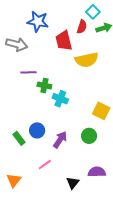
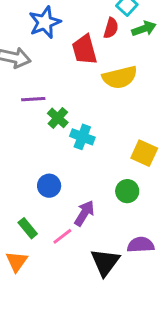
blue star: (38, 21) -> (45, 22), turned -30
green cross: (44, 86) -> (58, 118), turned 32
green rectangle: (19, 138) -> (28, 228), moved
purple arrow: (60, 140) -> (84, 213), moved
black triangle: (73, 183) -> (105, 262), size x1.5

